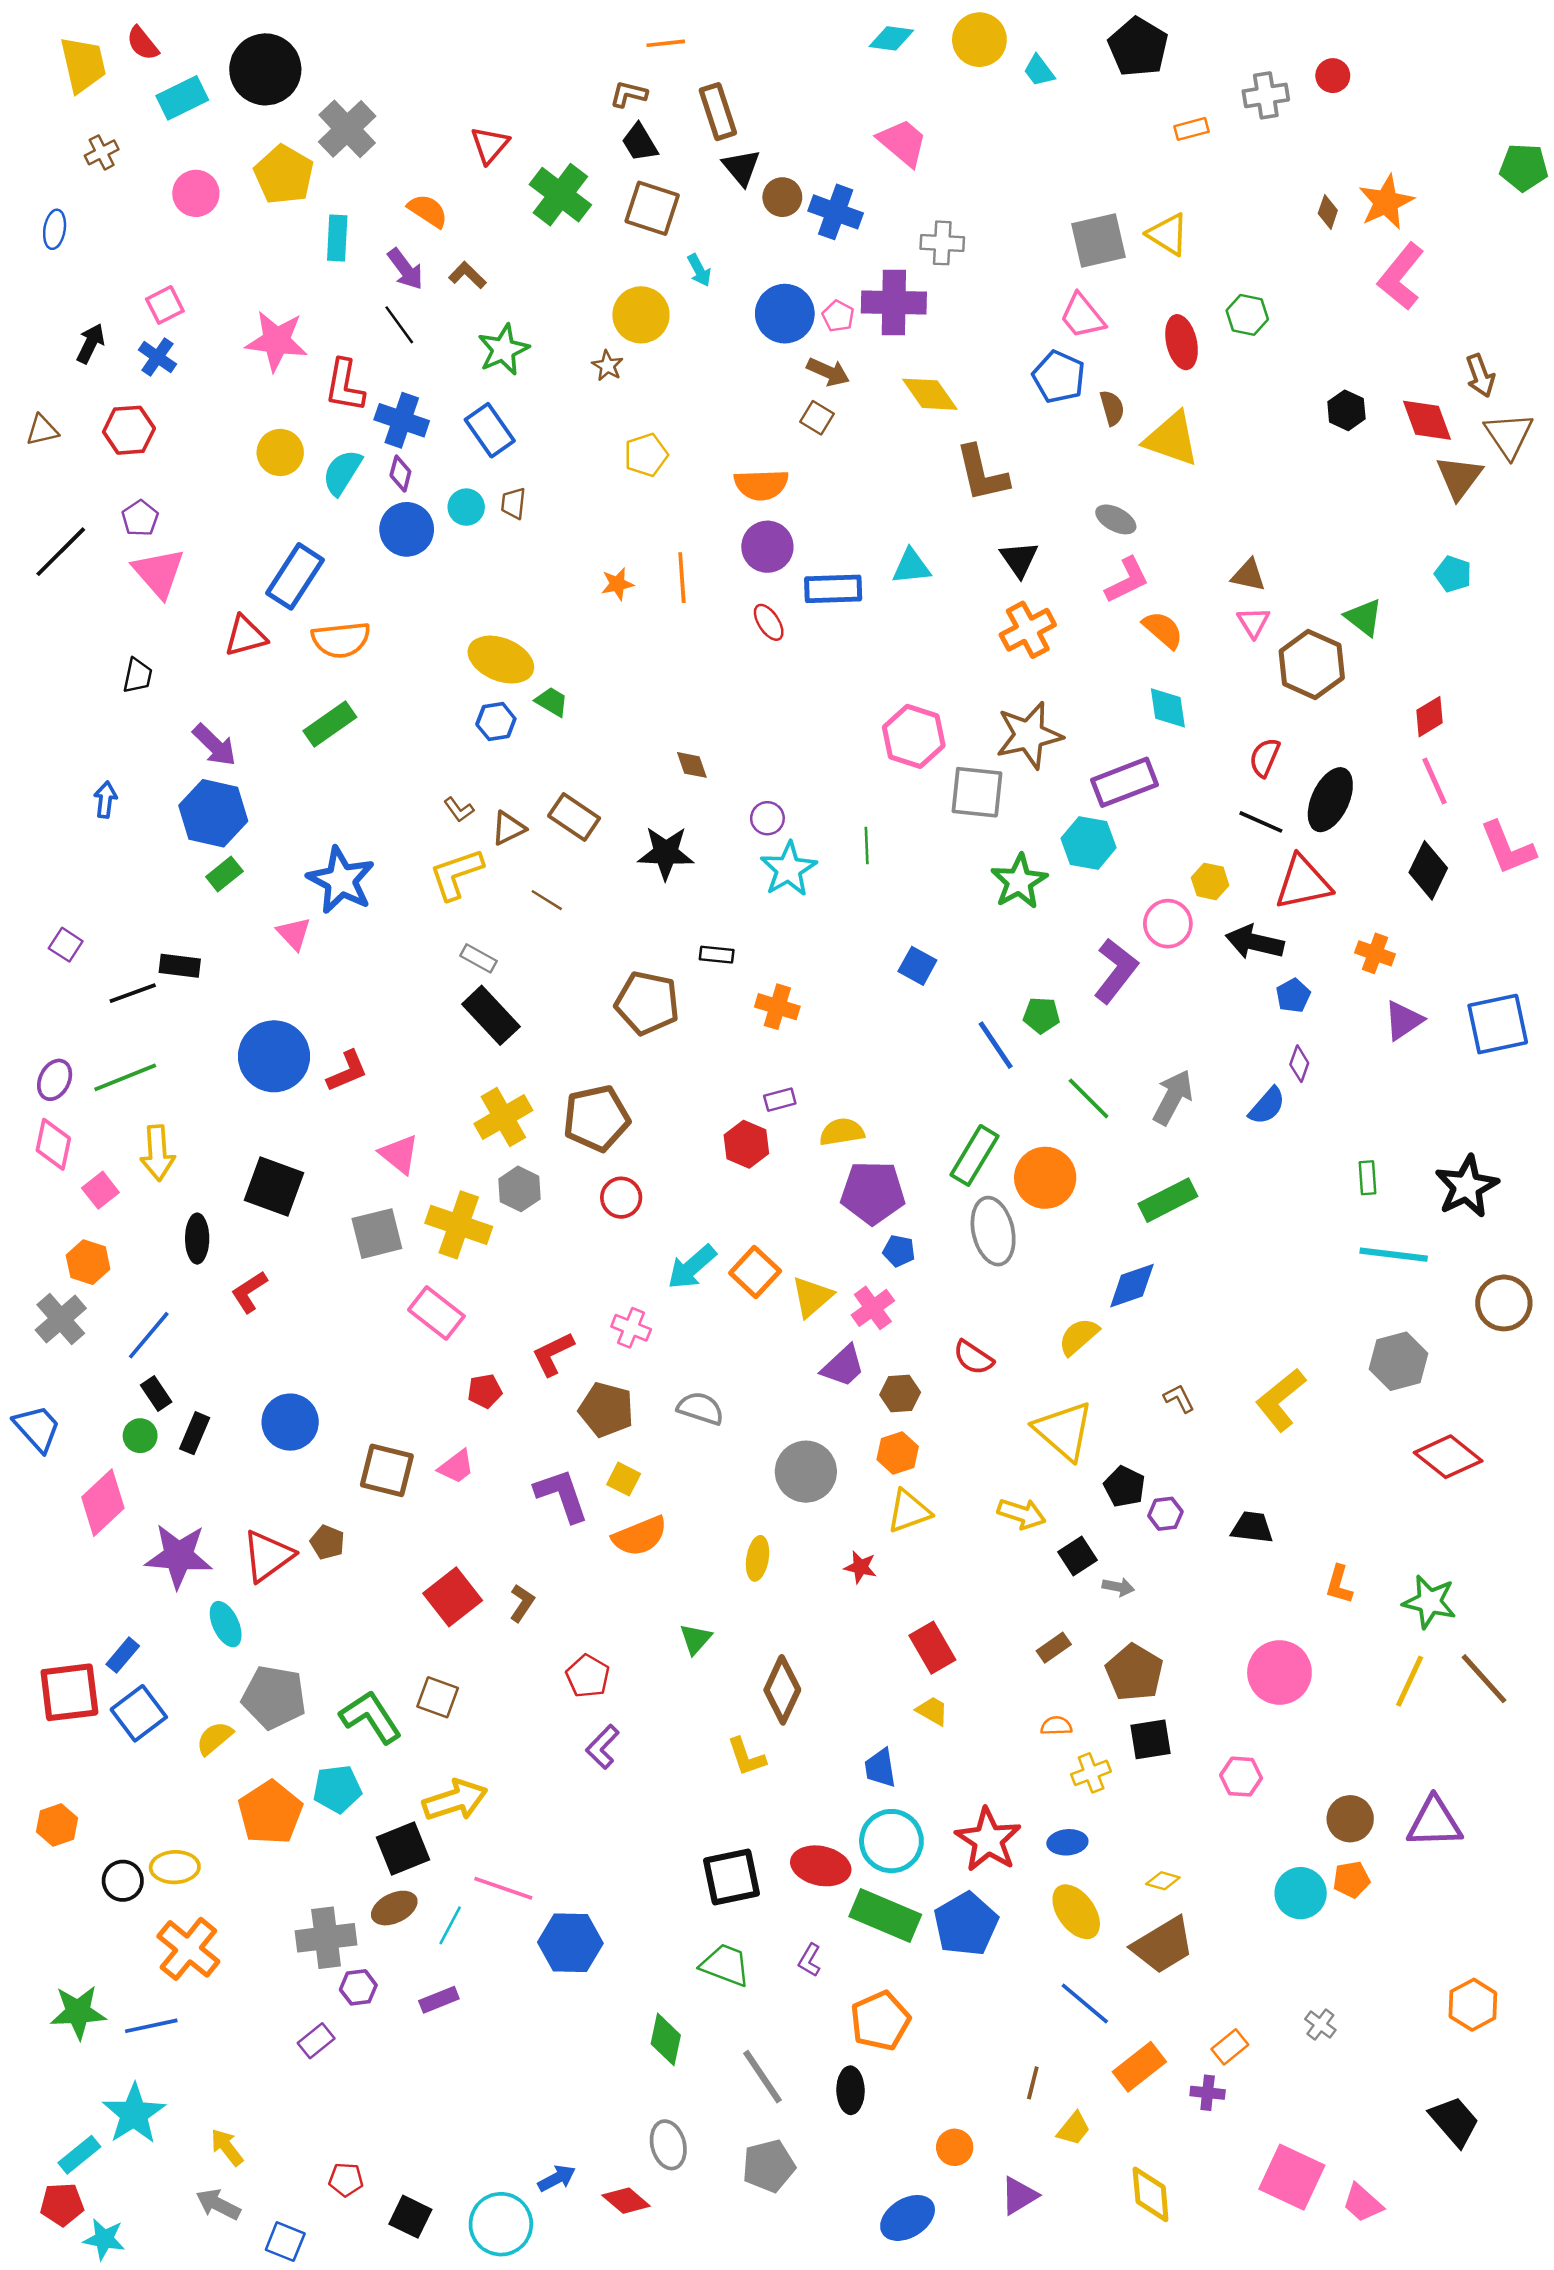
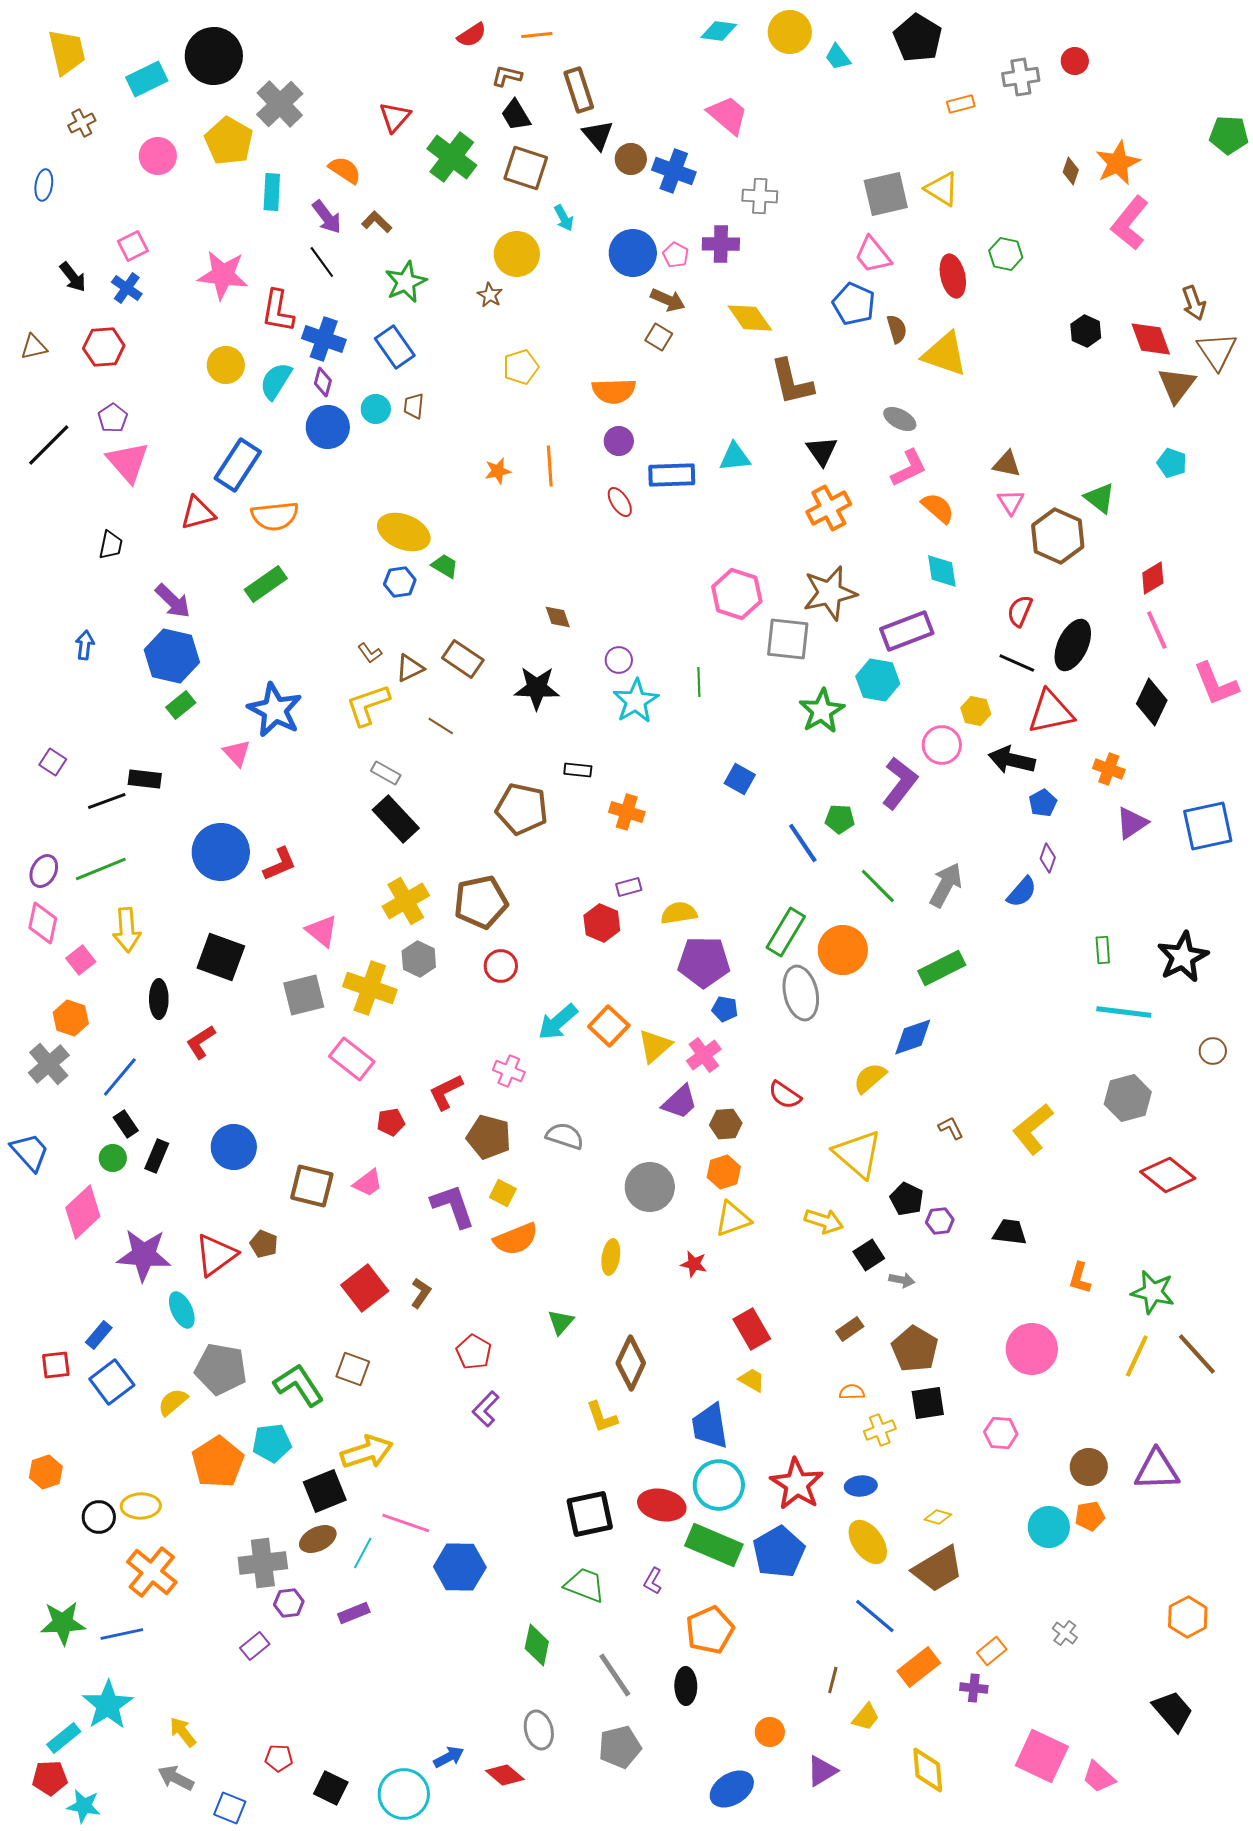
red semicircle: (143, 43) -> (472, 35), moved, turned -84
purple cross: (894, 302) -> (721, 244), size x0.7
black arrow: (91, 343) -> (73, 277), turned 116
purple circle: (767, 547) -> (619, 441), size x0.7
brown circle: (1504, 1303) -> (1213, 1051), size x0.6
red square: (69, 1692) -> (56, 1365), size x0.6
blue trapezoid: (880, 1768) -> (710, 1426), size x1.4

